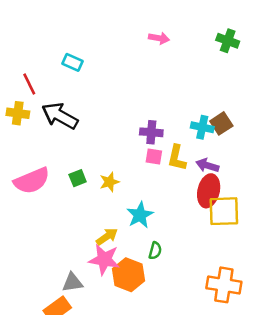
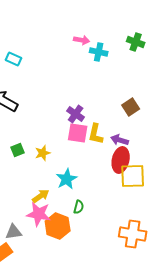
cyan cross: (202, 127) -> (99, 52), moved
purple cross: (151, 132) -> (76, 114), turned 30
pink square: (154, 156) -> (78, 133), size x1.5

